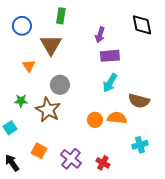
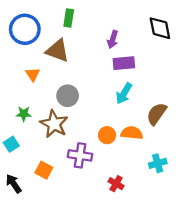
blue circle: (22, 26) -> (25, 29), size x1.4
brown triangle: (51, 45) -> (57, 51), turned -40
brown semicircle: (139, 101) -> (157, 114), turned 110
purple cross: (71, 159) -> (80, 155), moved, turned -30

